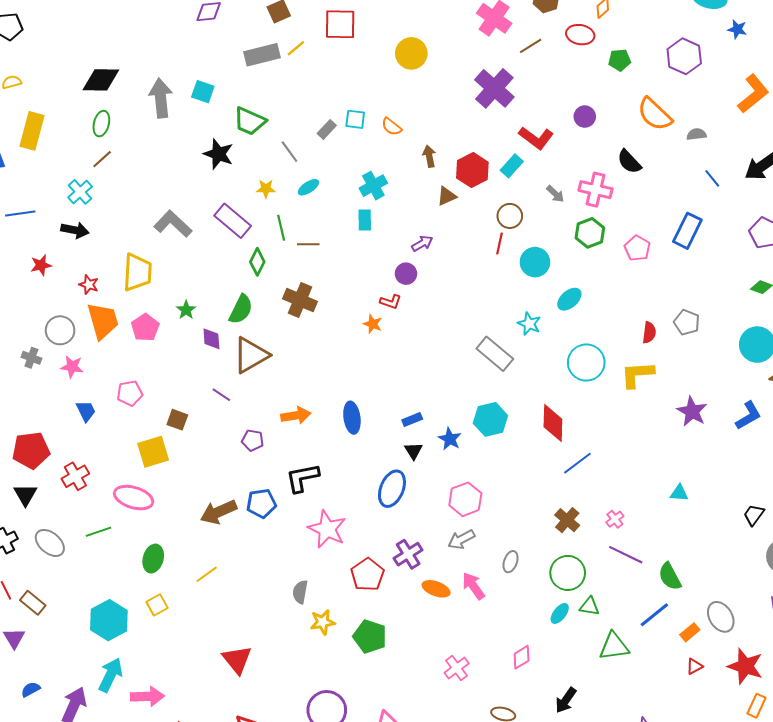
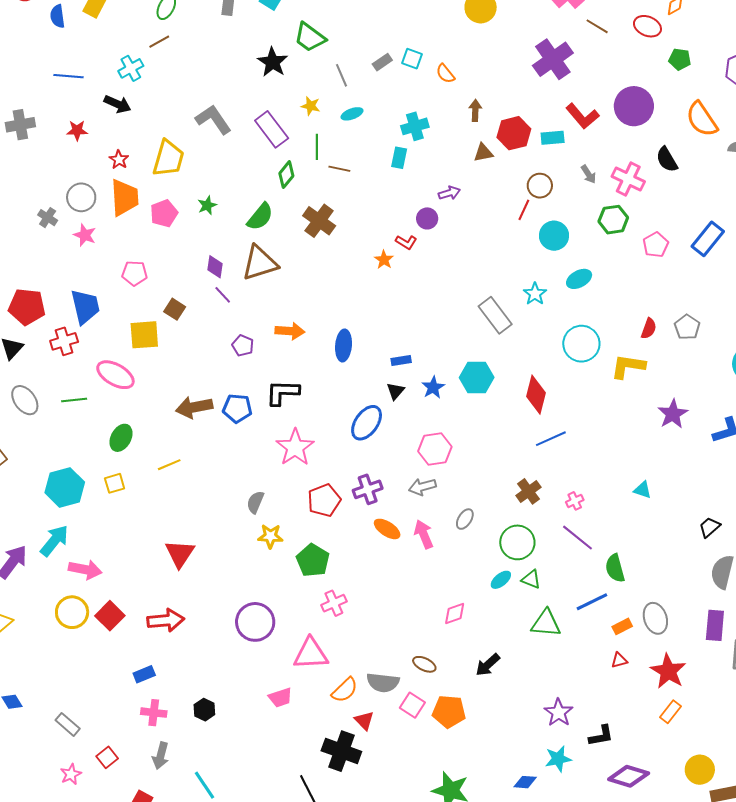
brown line: (531, 46) -> (597, 26), turned 50
purple circle: (585, 117) -> (634, 106), size x1.8
cyan rectangle: (512, 166) -> (553, 138), turned 30
purple diamond: (211, 339) -> (215, 267), moved
blue trapezoid: (86, 411) -> (85, 307), moved, size x1.6
pink cross: (457, 668) -> (334, 603), moved

